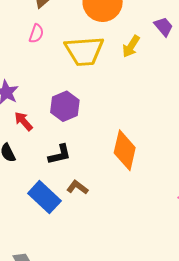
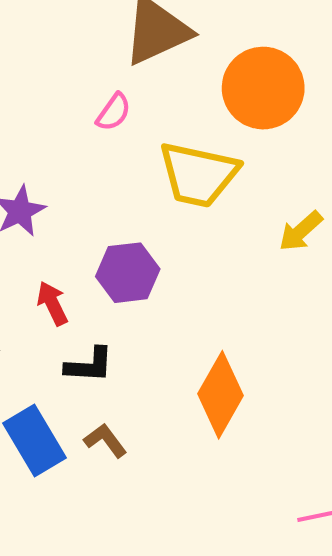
yellow arrow: (131, 46) -> (301, 231), moved
red arrow: (24, 121) -> (52, 303), moved

